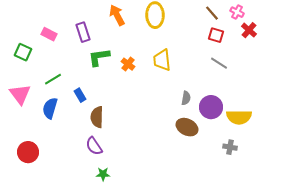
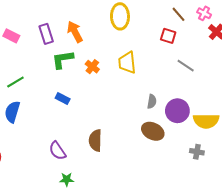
orange arrow: (117, 15) -> (75, 32), moved
red square: (216, 35) -> (168, 36), moved
blue rectangle: (80, 95) -> (63, 98), moved, turned -32
brown semicircle: (97, 117) -> (95, 140), moved

